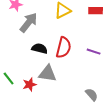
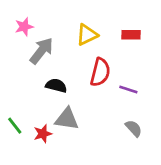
red semicircle: (64, 48) -> (100, 72), moved
gray semicircle: (92, 95) -> (134, 128), moved

